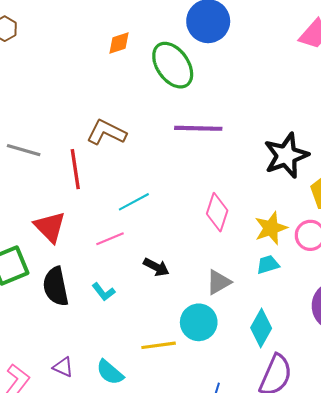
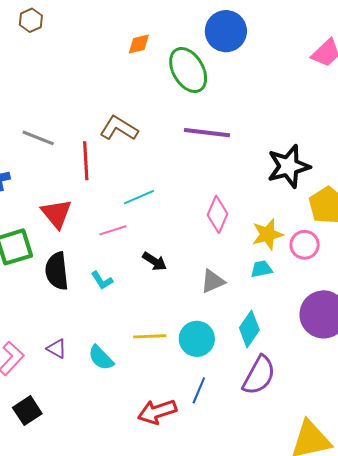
cyan circle: (199, 322) -> (197, 339), moved

